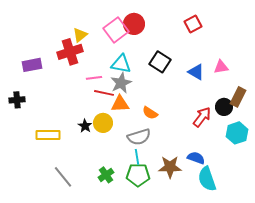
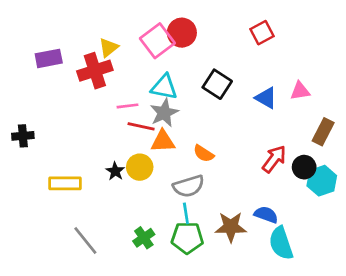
purple rectangle: (32, 65) -> (49, 58), moved
black circle: (224, 107) -> (304, 167), moved

